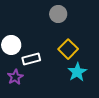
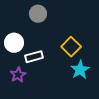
gray circle: (58, 14) -> (38, 14), moved

